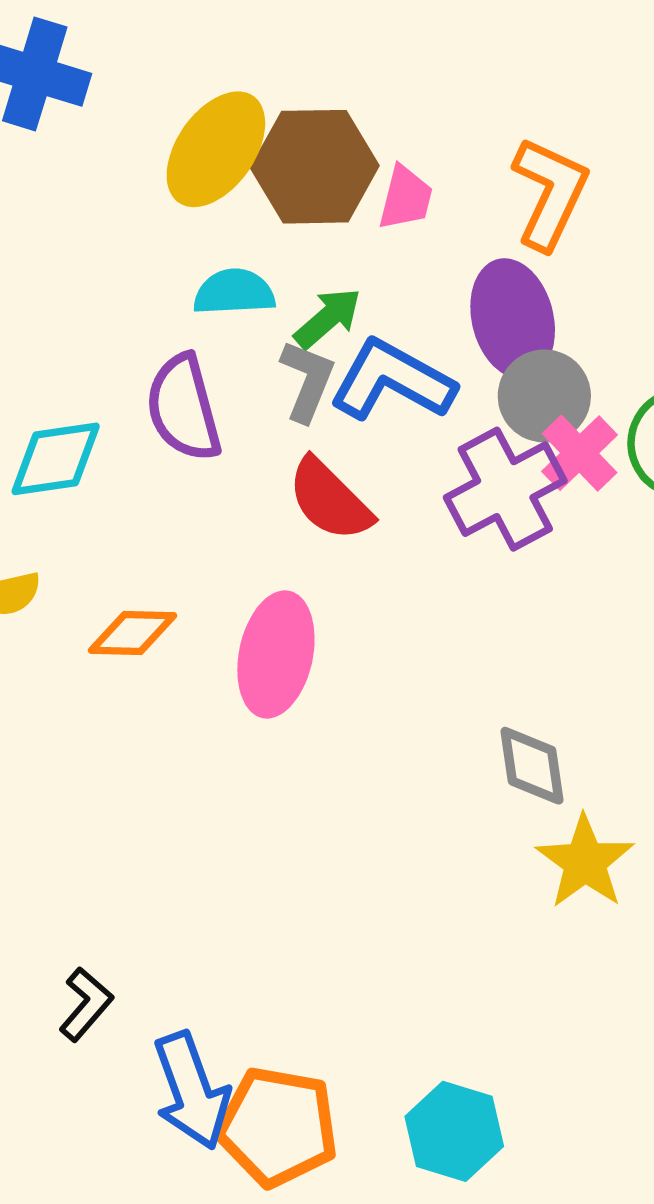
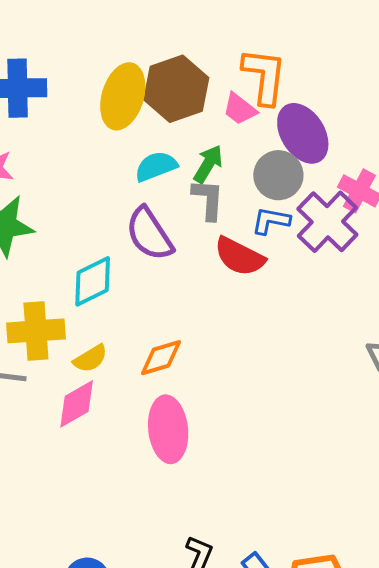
orange L-shape: (550, 193) -> (264, 76), moved
pink trapezoid: (406, 198) -> (240, 109), moved, turned 132
blue L-shape: (392, 380) -> (271, 221), moved, size x0.6
gray circle: (544, 396) -> (278, 175), moved
pink ellipse: (276, 654) -> (168, 429), moved

